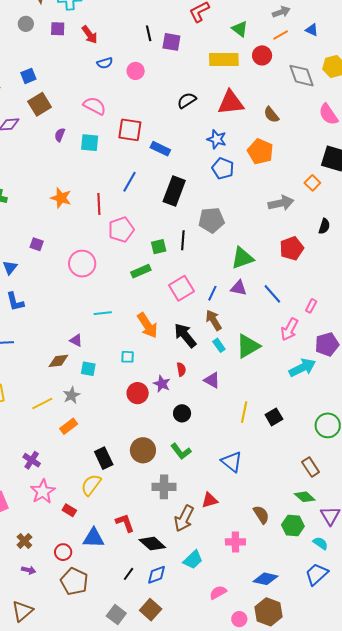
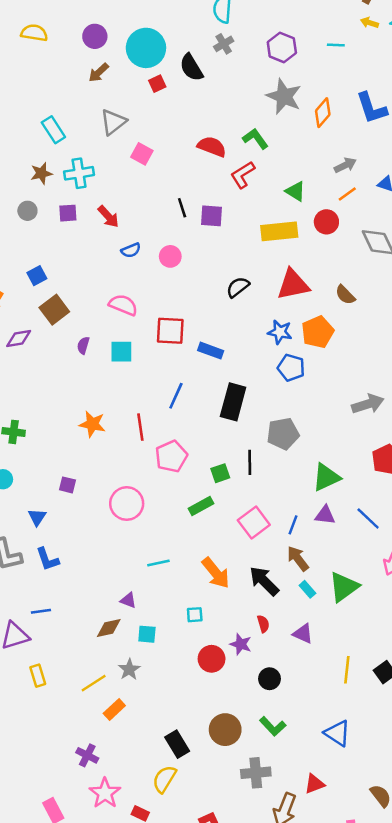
orange pentagon: (260, 151) -> (318, 332), moved, turned 30
orange rectangle: (69, 426) -> (114, 709), moved

